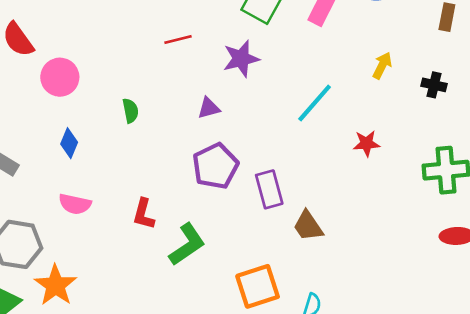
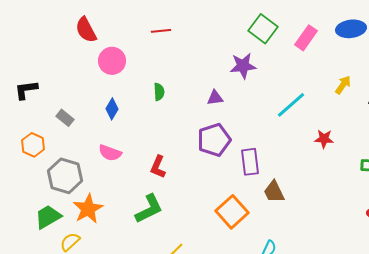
red line: (178, 39) -> (161, 31), moved
green L-shape: (187, 244) -> (149, 209), moved
orange square: (258, 286) -> (232, 212), moved, turned -32

